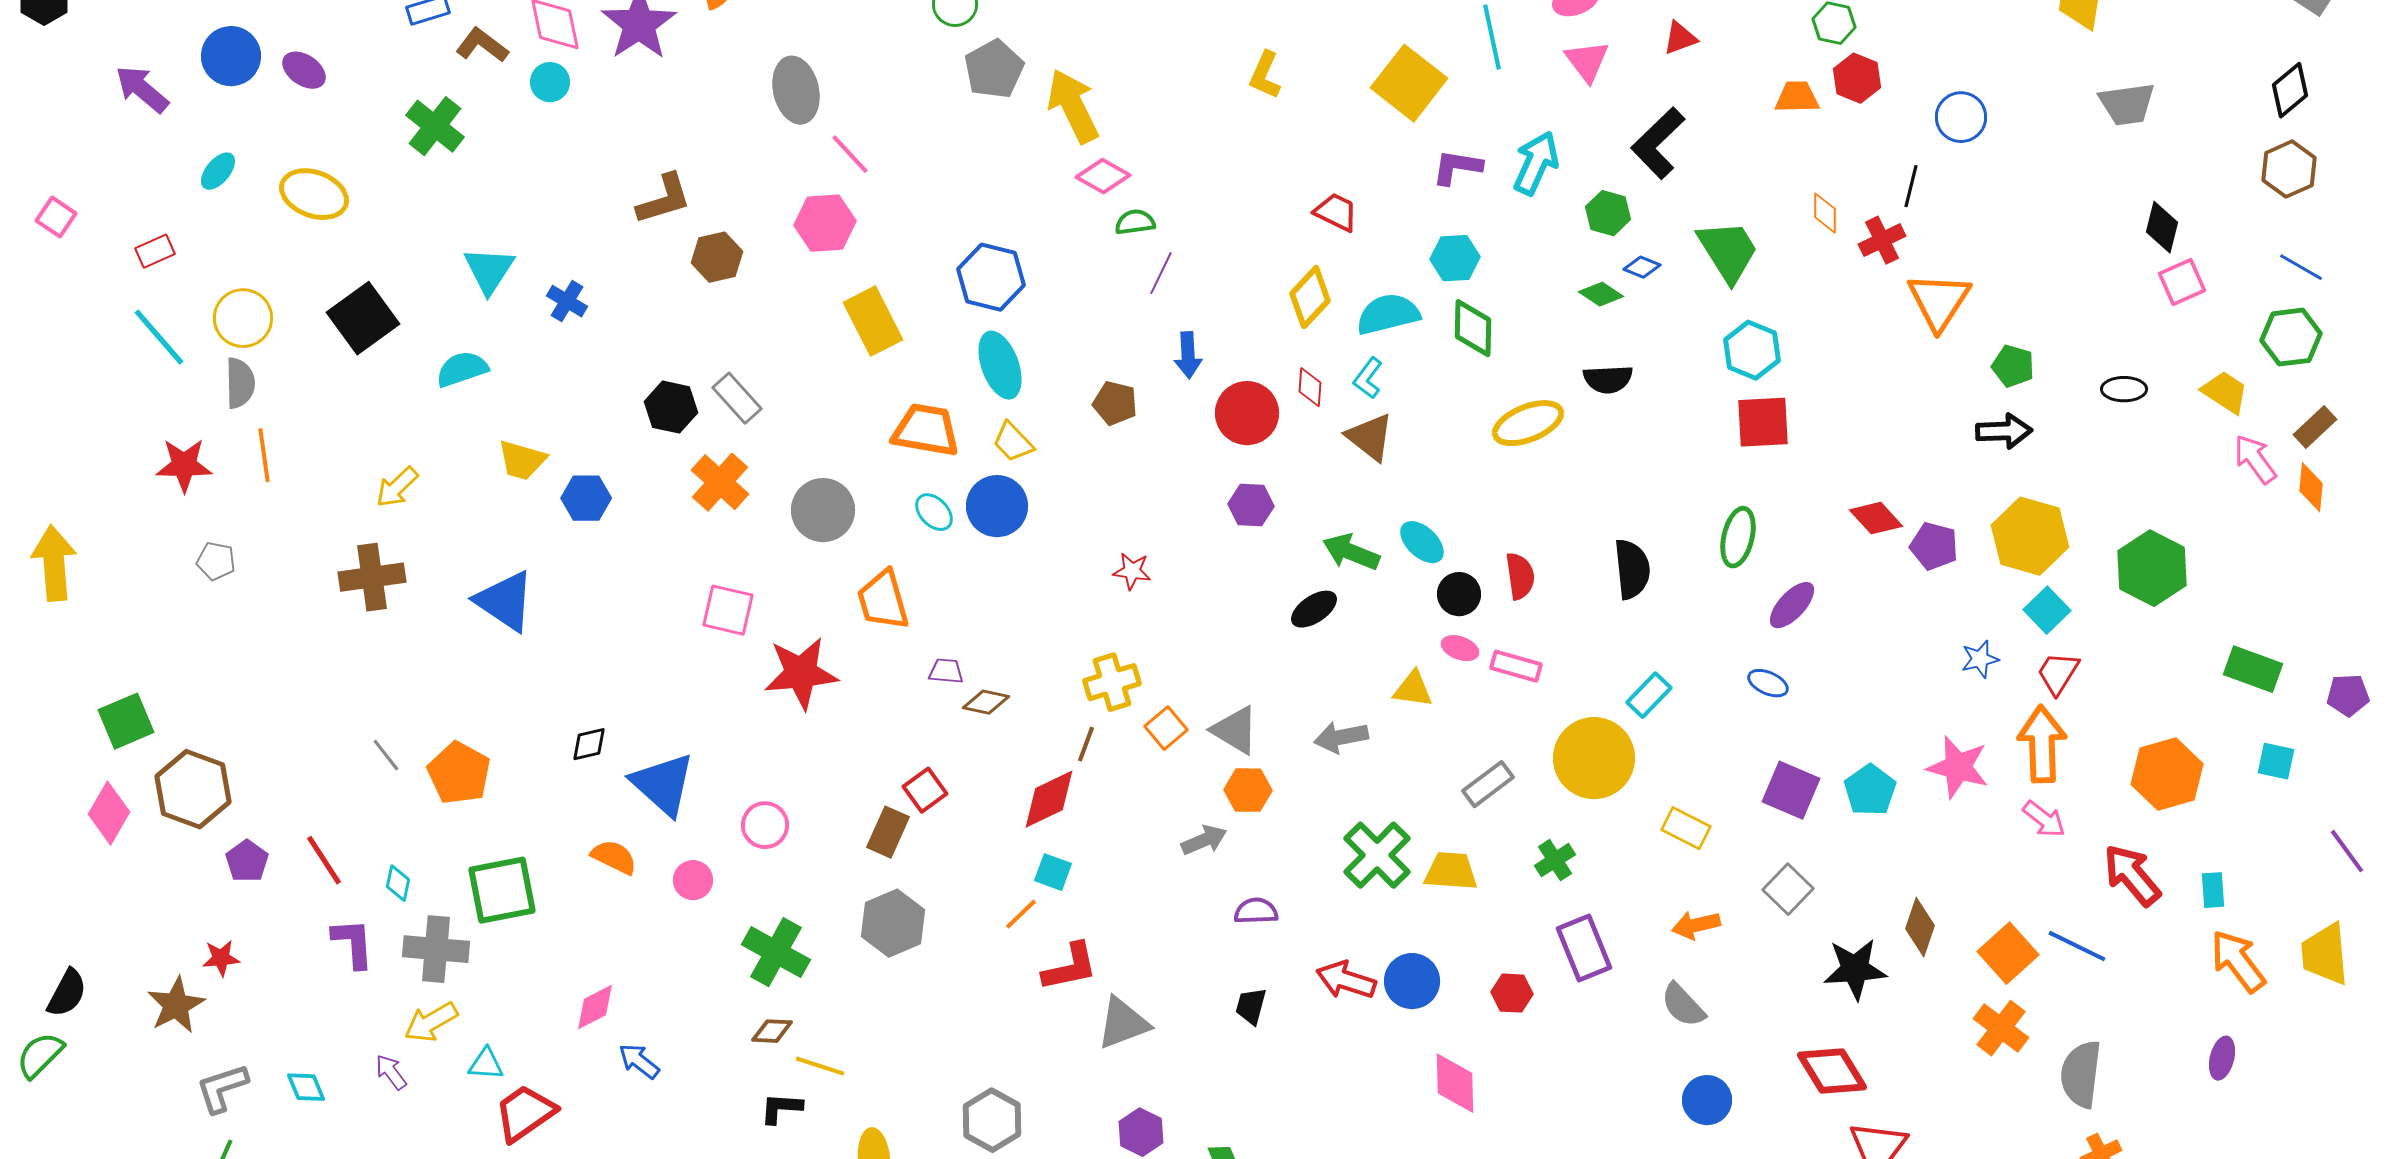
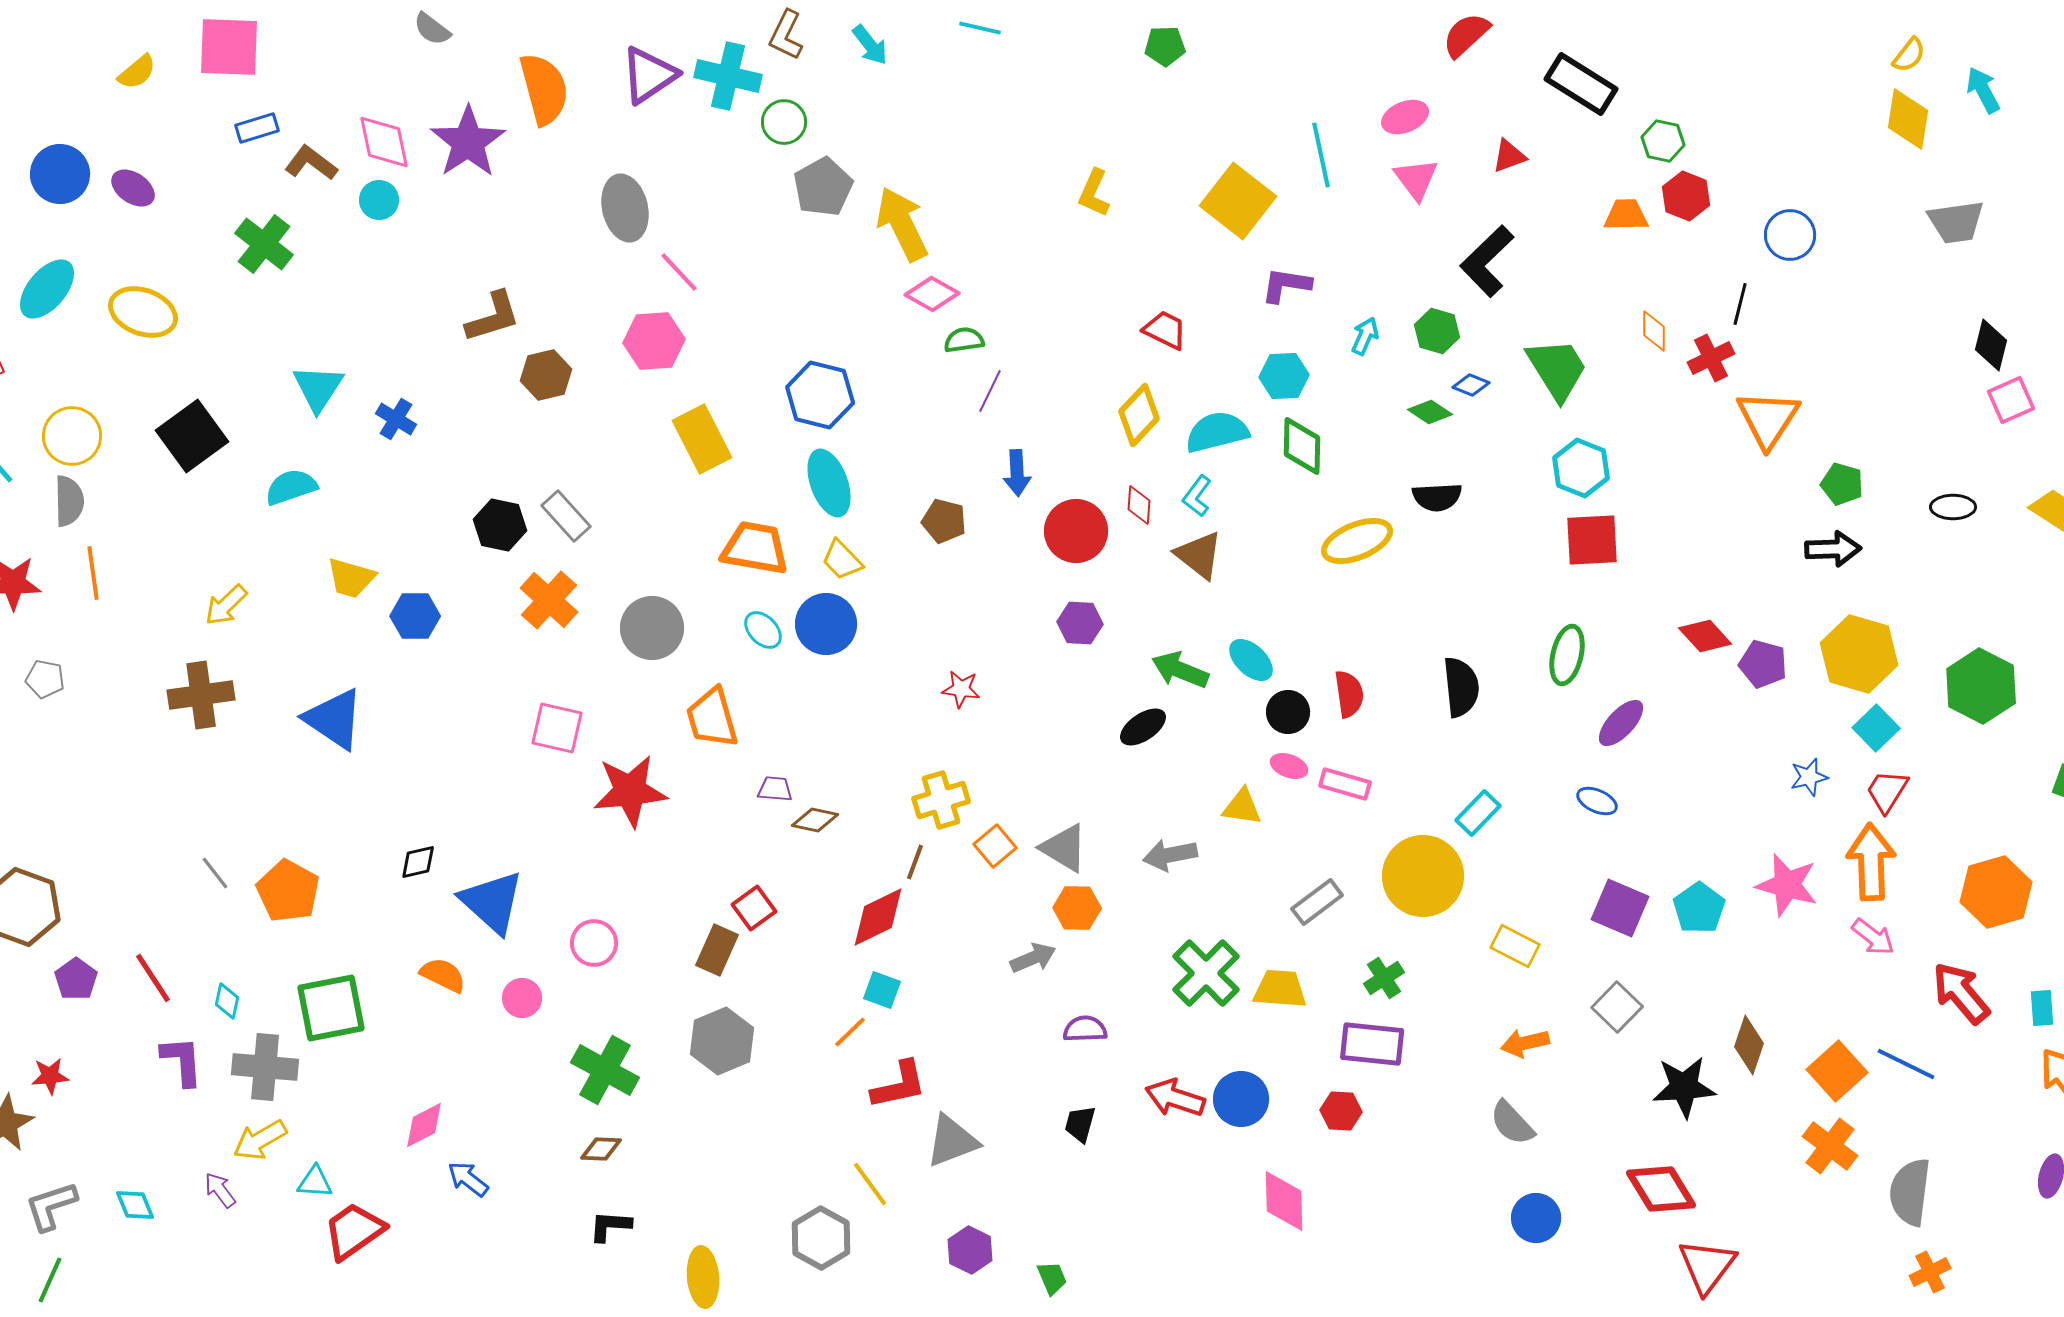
cyan arrow: (1536, 163) -> (1365, 336), moved, size x0.6
cyan ellipse: (218, 171) -> (47, 289), size x1.6
purple rectangle: (1584, 948) -> (1372, 1044), moved, turned -62
yellow line: (820, 1066) -> (870, 1184), moved, turned 36

